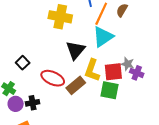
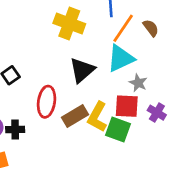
brown semicircle: (122, 10) -> (151, 28), turned 104
gray star: (128, 64) -> (138, 83), moved
yellow L-shape: (92, 70) -> (97, 117), moved
red ellipse: (53, 78) -> (47, 102), turned 65

